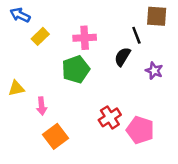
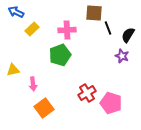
brown square: (157, 16) -> (94, 13), moved
black semicircle: (123, 57) -> (128, 35), moved

